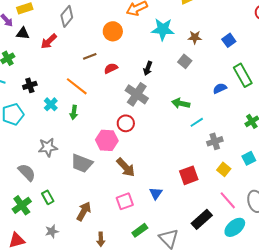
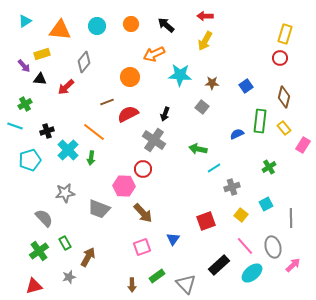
red semicircle: (111, 68) -> (128, 114), size x1.5
green rectangle: (243, 75) -> (260, 121), turned 35
cyan cross: (51, 104) -> (68, 150), size x1.5
brown arrow: (84, 211) -> (88, 257), moved
brown arrow: (101, 239) -> (132, 285), moved

